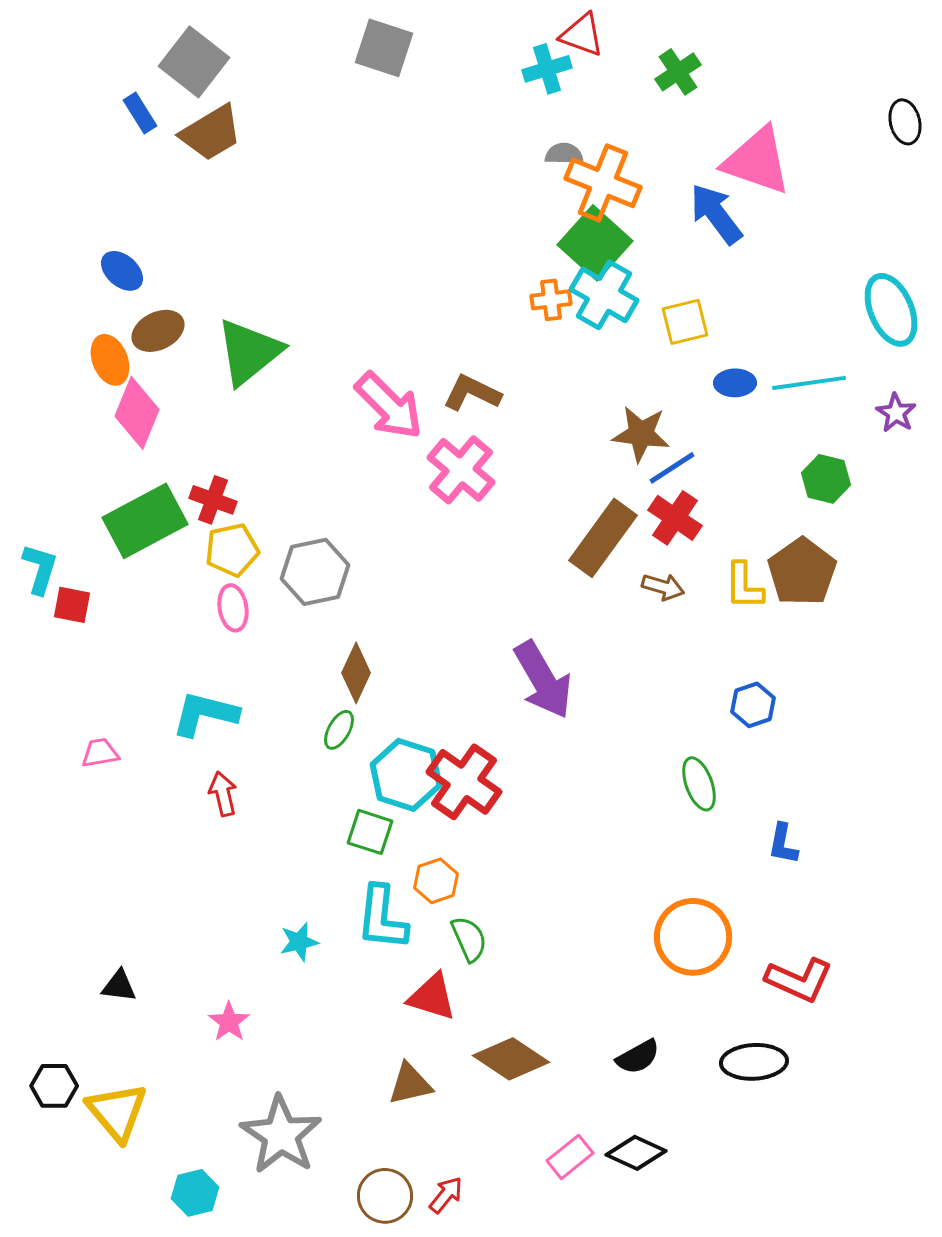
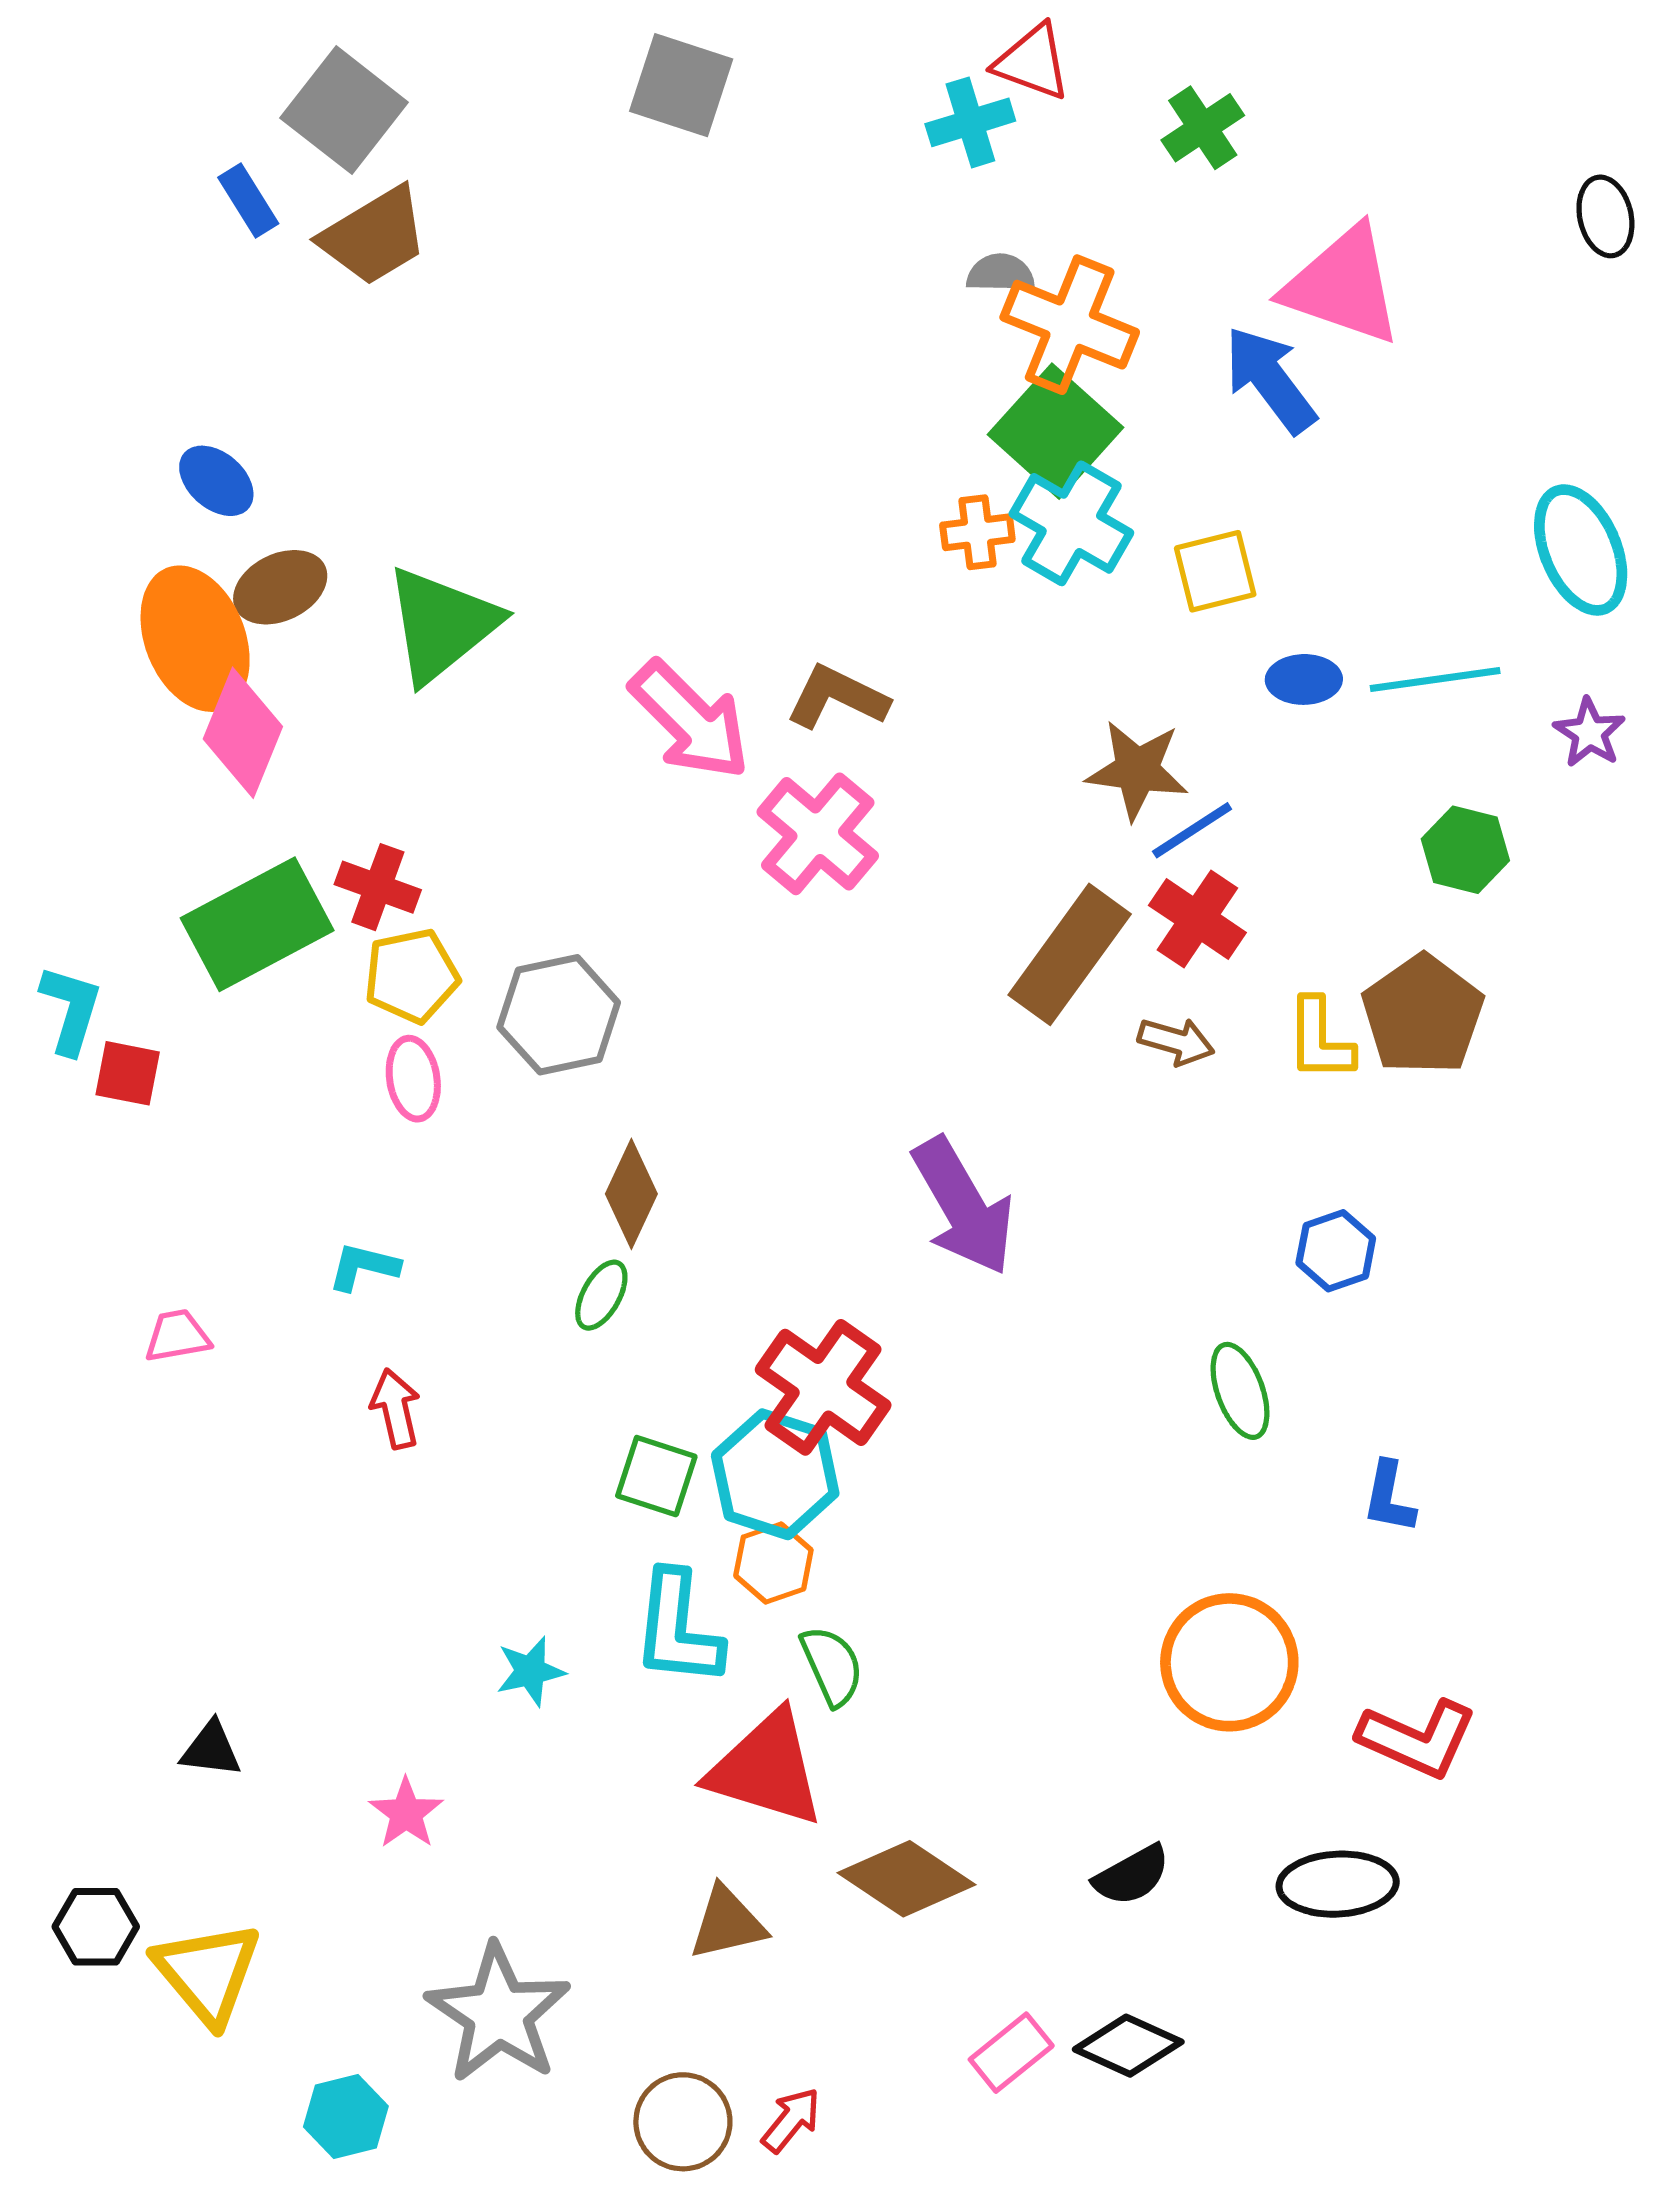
orange ellipse: (110, 360) -> (195, 639), size x1.6
cyan L-shape: (205, 714) -> (364, 1267), size x0.6
cyan hexagon: (406, 775) -> (775, 1474), moved
red triangle: (432, 997) -> (766, 1769), size x1.4

